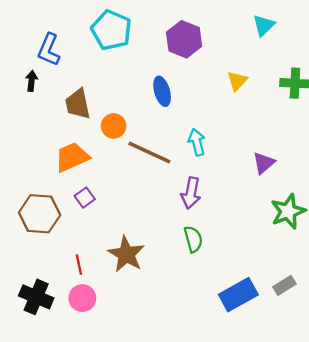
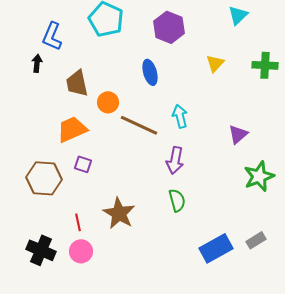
purple square: (85, 198) -> (83, 164), turned -36

